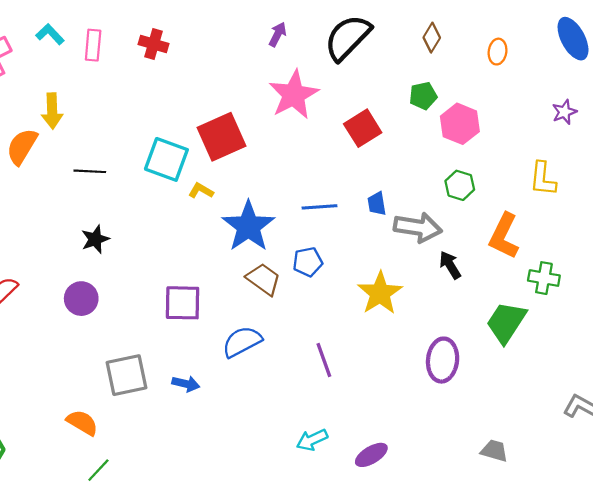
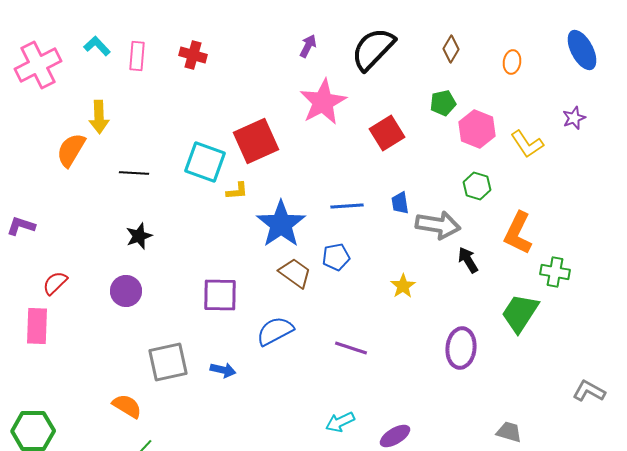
yellow L-shape: (543, 179) -> (527, 144), moved, turned -40
yellow L-shape: (201, 191) -> (237, 191), turned 145
yellow star: (380, 293) -> (403, 286), size x0.6
purple line: (324, 360) -> (351, 348), turned -52

